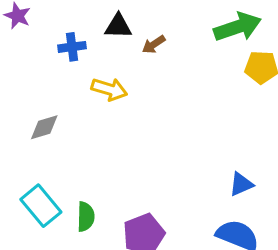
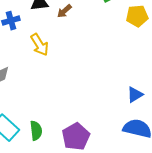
yellow arrow: (109, 89) -> (40, 45), turned 50

